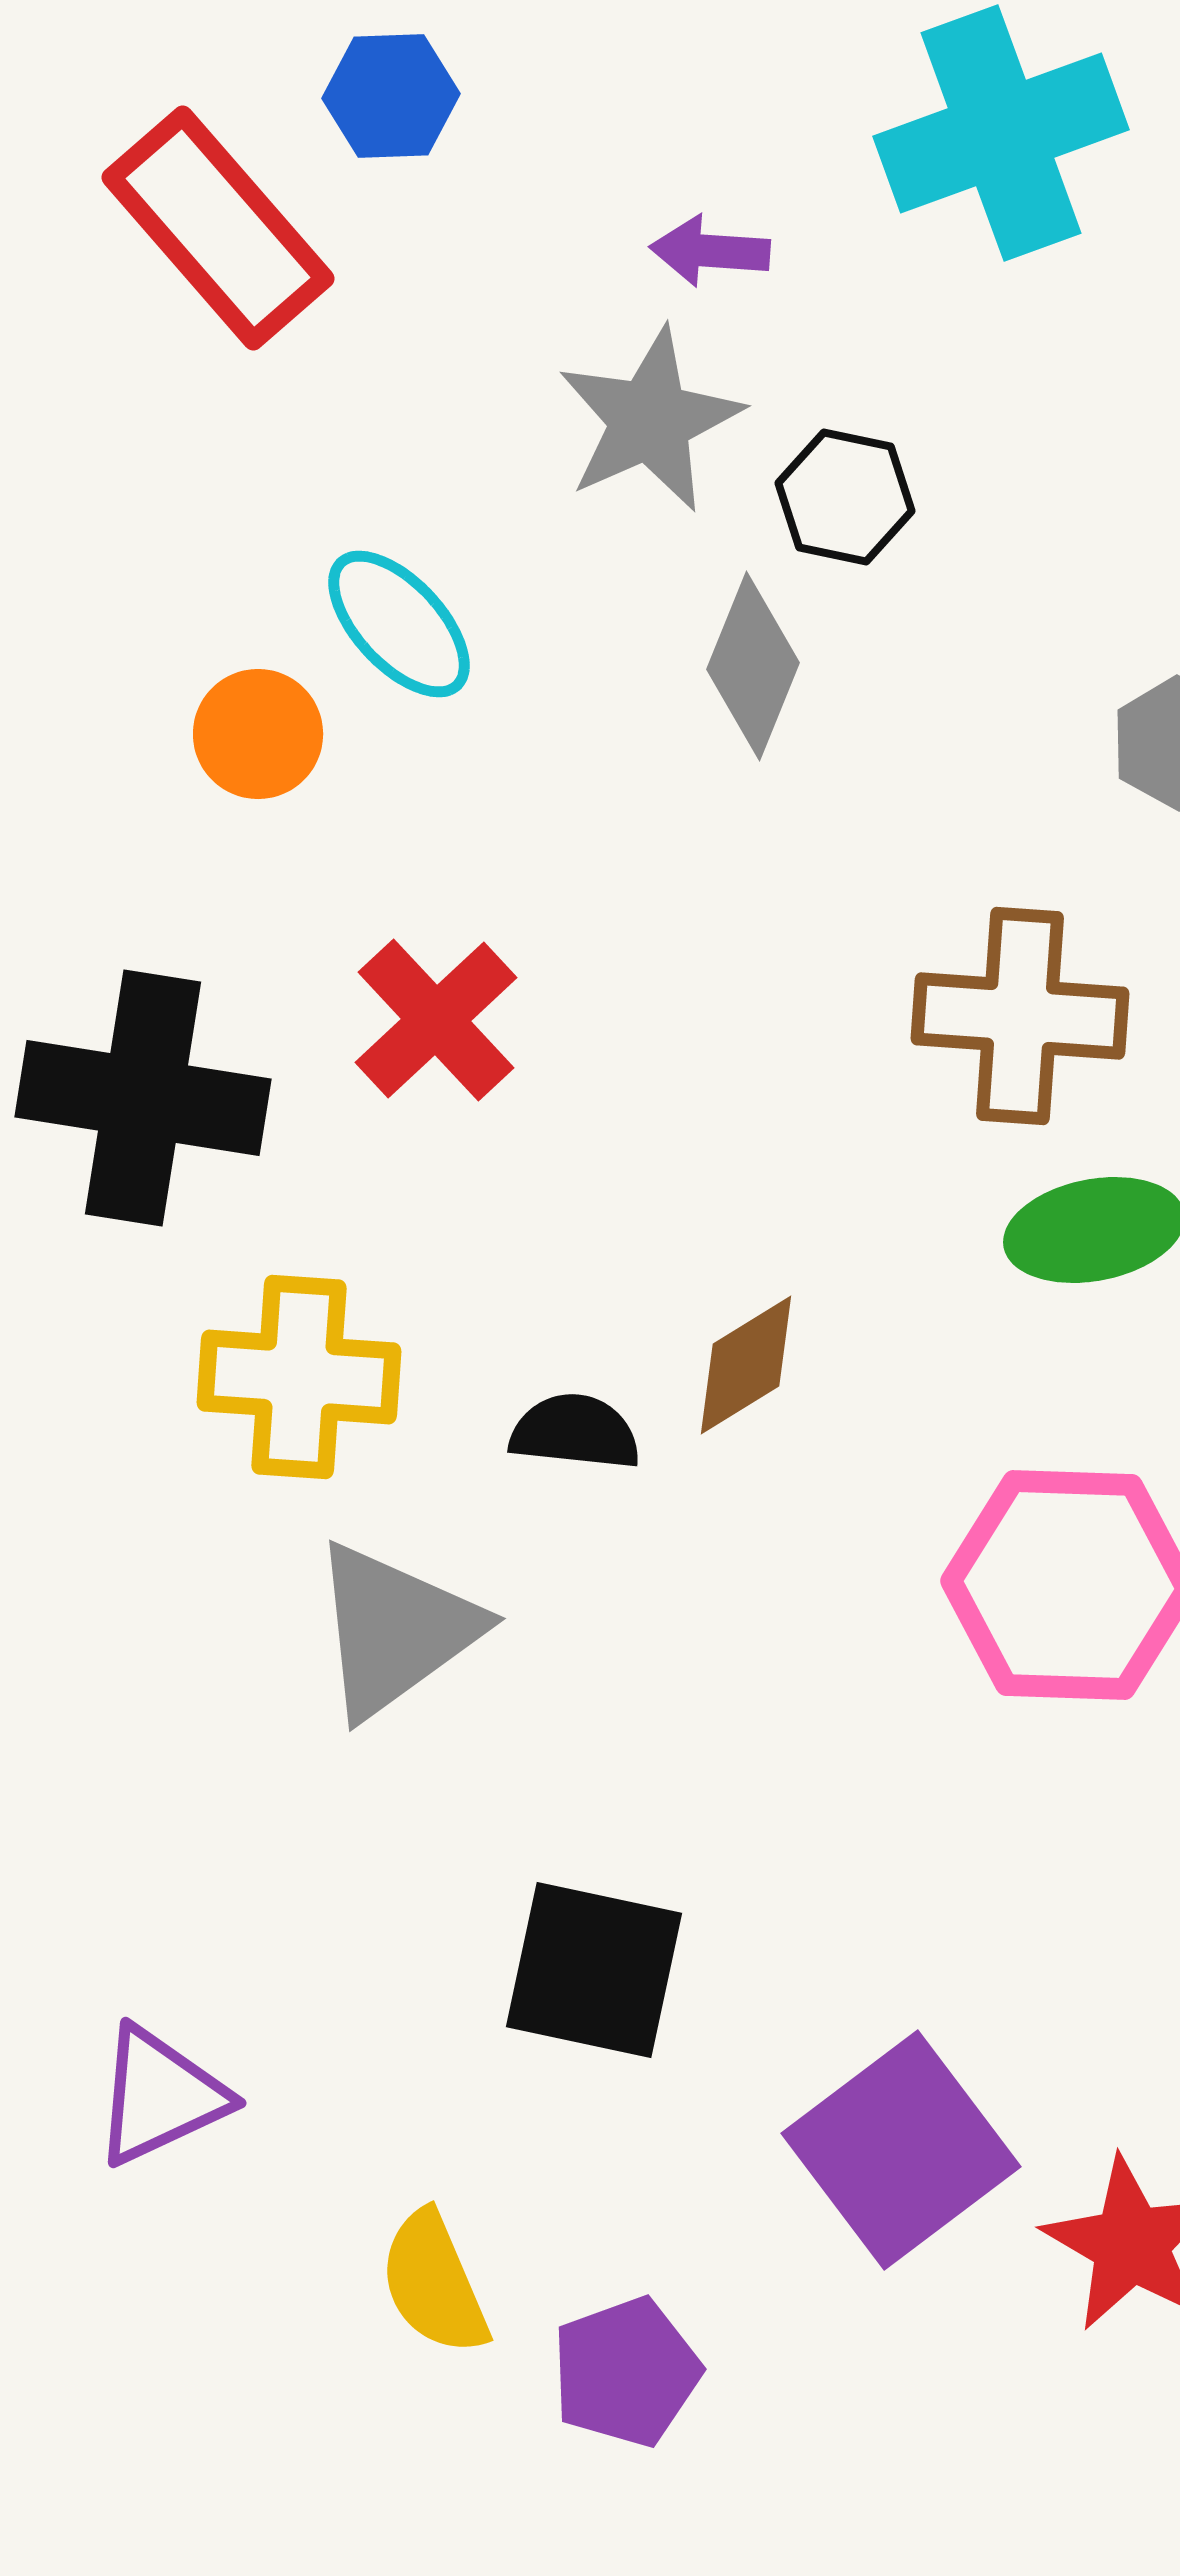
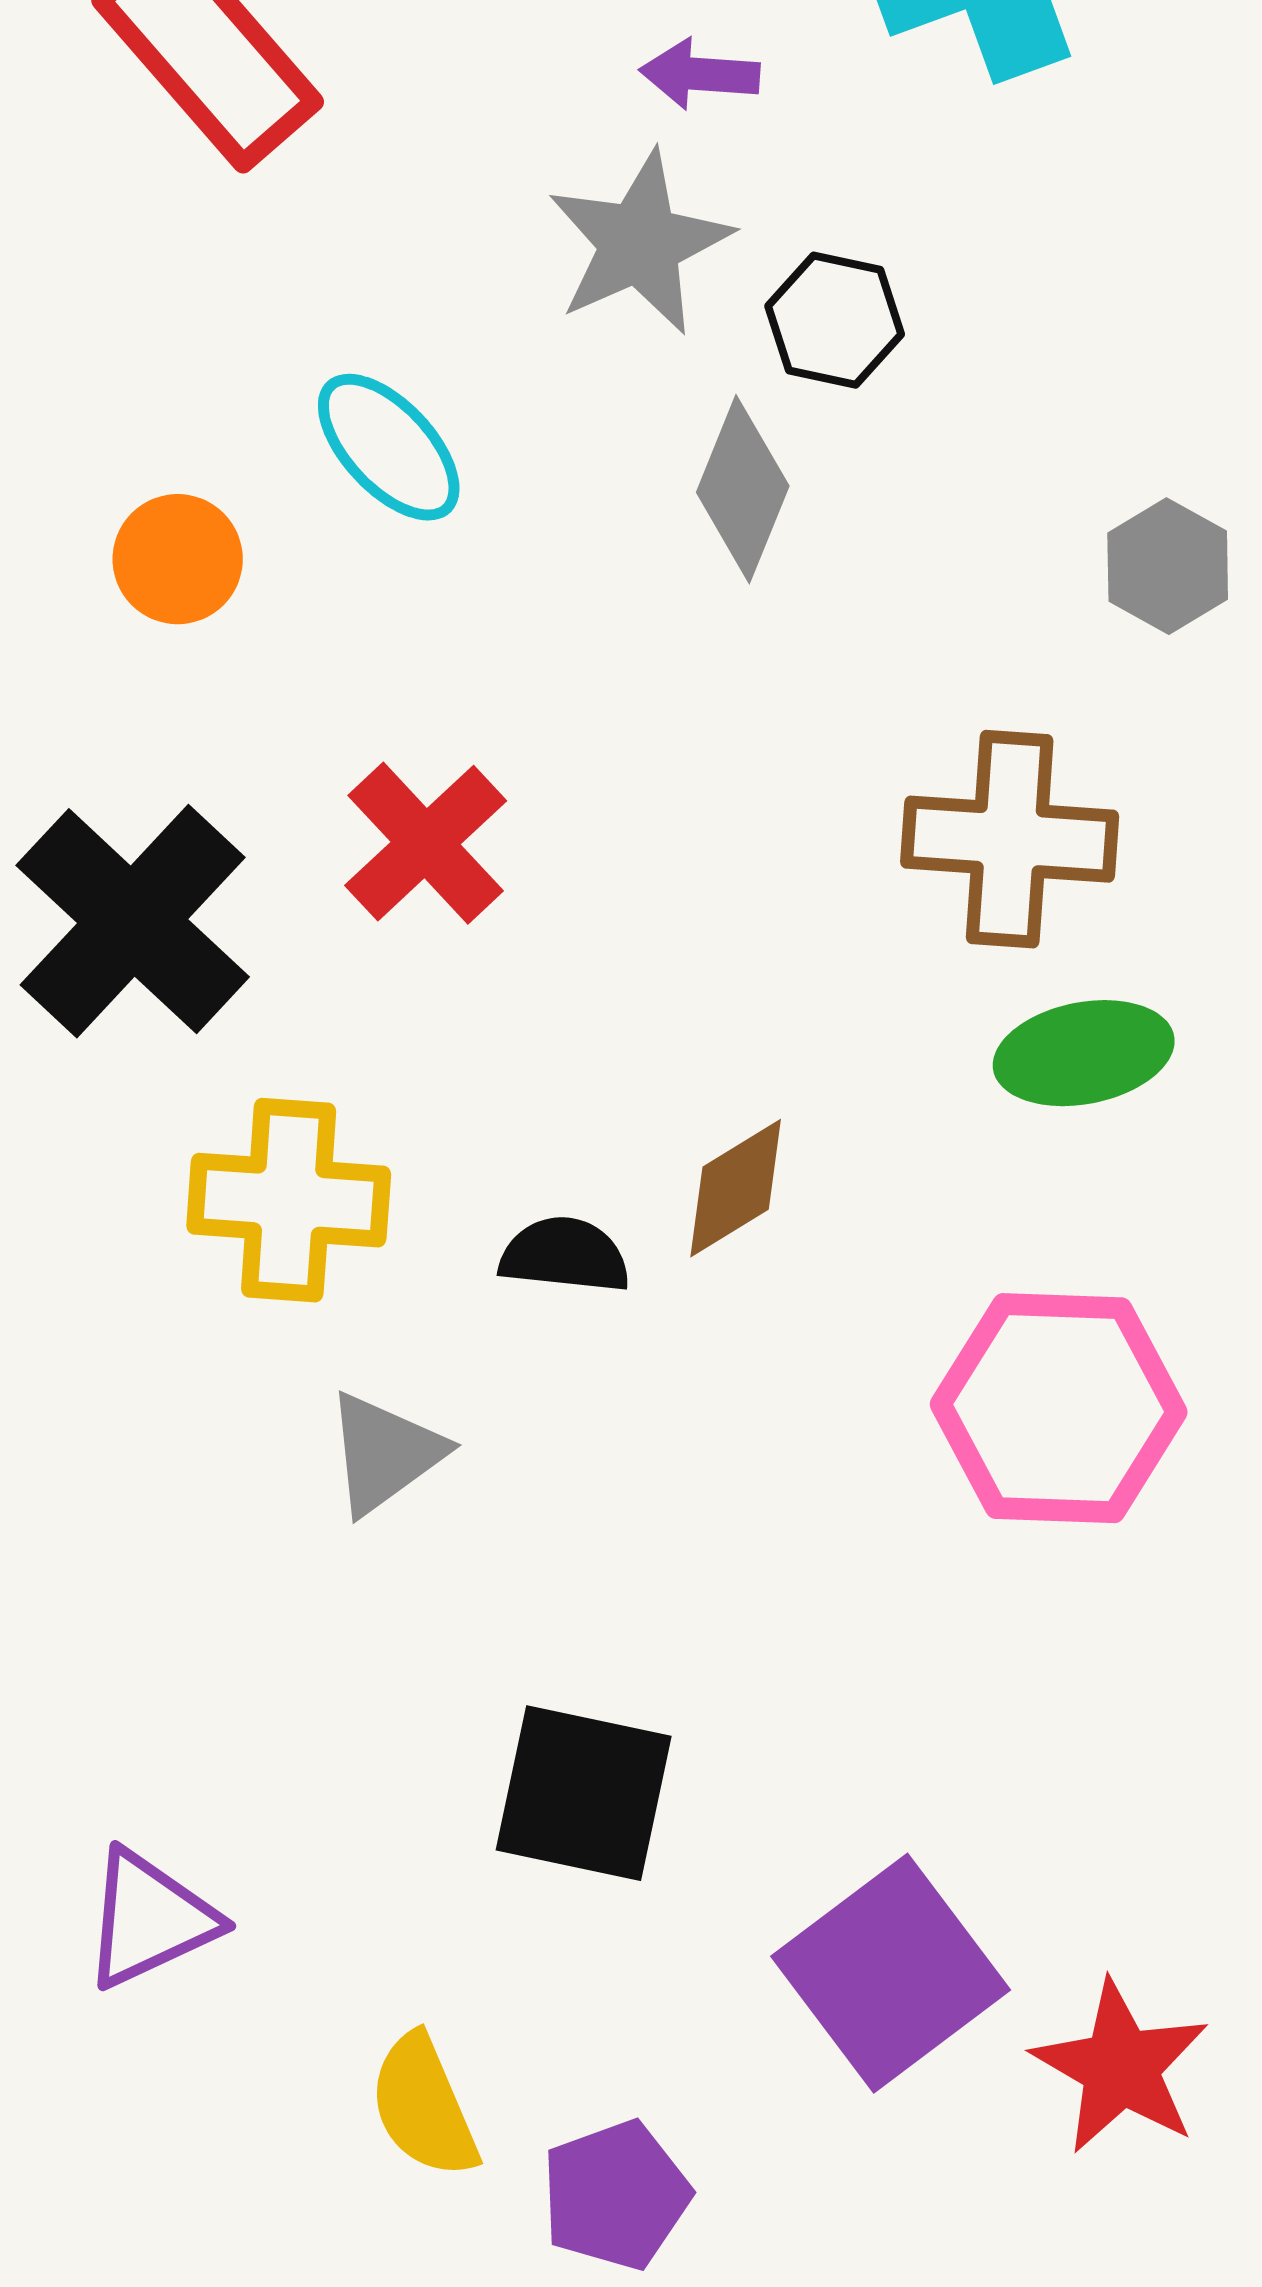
orange circle: (258, 734) -> (178, 559), moved
black cross: (143, 1098) -> (133, 921), turned 34
gray triangle: (395, 1630) -> (385, 1453), size x0.7

